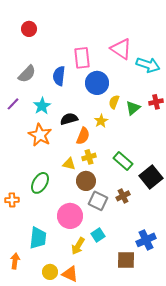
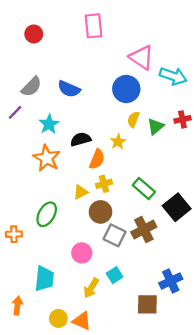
pink rectangle: (82, 58) -> (93, 26), moved
blue semicircle: (59, 76) -> (69, 89), turned -72
blue circle: (97, 83) -> (126, 89), moved
purple line: (13, 104) -> (15, 112), moved
yellow triangle: (69, 164) -> (81, 192), turned -40
brown cross: (123, 196) -> (144, 229), size x1.5
pink circle: (70, 216) -> (82, 253), size x0.7

